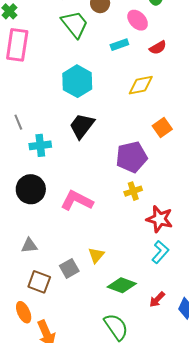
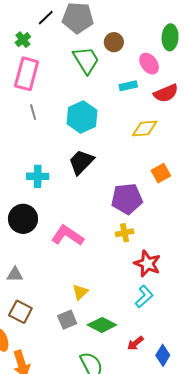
red semicircle: (158, 48) -> (166, 93), size x1.4
gray line: (18, 122) -> (33, 112), moved
gray square: (69, 268) -> (67, 320), moved

